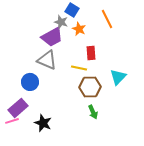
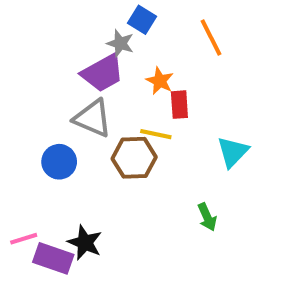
orange star: (79, 29) -> (160, 81), moved
brown hexagon: (90, 87) -> (134, 158), moved
purple rectangle: (18, 108) -> (53, 258), moved, turned 60
green arrow: (93, 112) -> (207, 217), moved

